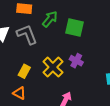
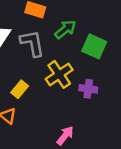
purple cross: (76, 61) -> (88, 89), turned -32
yellow cross: (53, 67) -> (59, 74), moved

